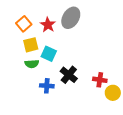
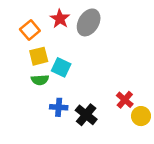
red star: (48, 25) -> (60, 19), moved
black cross: (69, 75) -> (86, 115), moved
red cross: (100, 80) -> (125, 100), turned 32

